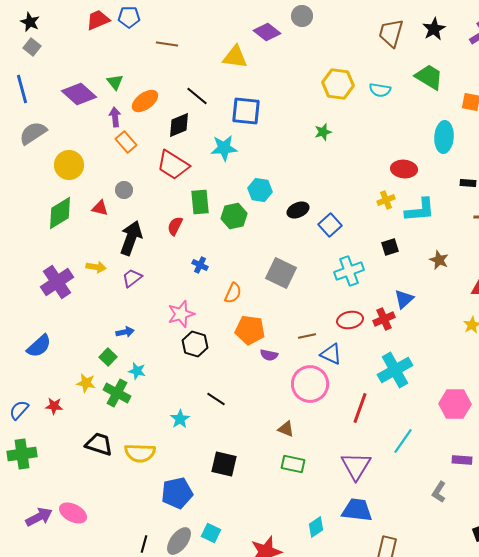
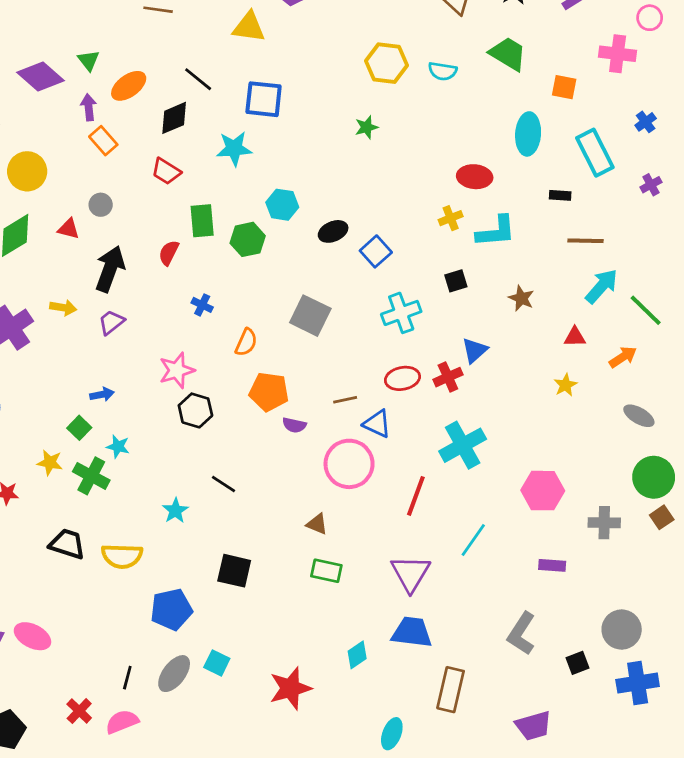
red trapezoid: (173, 165) -> (166, 171), size x0.7
gray L-shape: (439, 492) -> (521, 634), moved, size x1.5

